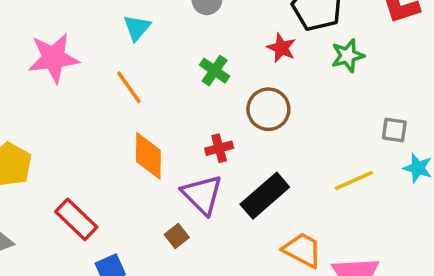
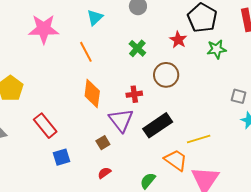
yellow line: (354, 181) -> (199, 139), moved

